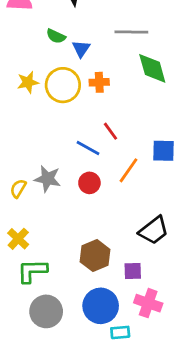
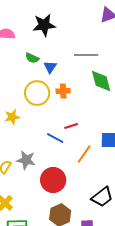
yellow star: (28, 82) -> (12, 117), moved
red line: (110, 131) -> (71, 126), turned -72
red circle: (89, 183) -> (53, 180), moved, size x1.6

